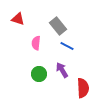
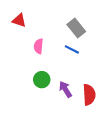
gray rectangle: (58, 26) -> (76, 28), moved
purple arrow: (62, 70) -> (65, 89), moved

